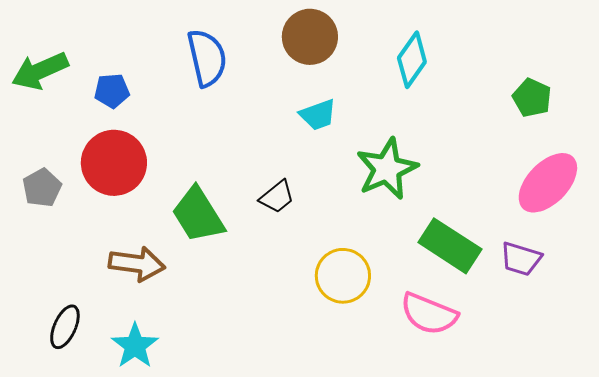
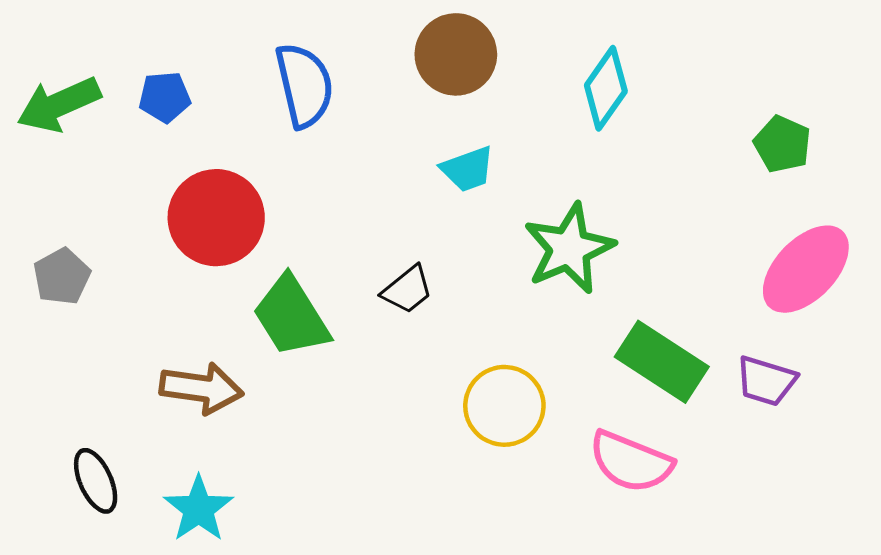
blue pentagon: (112, 91) -> (165, 97), moved
red circle: (114, 163) -> (216, 218), moved
black ellipse: (65, 327) -> (96, 481), turned -48

